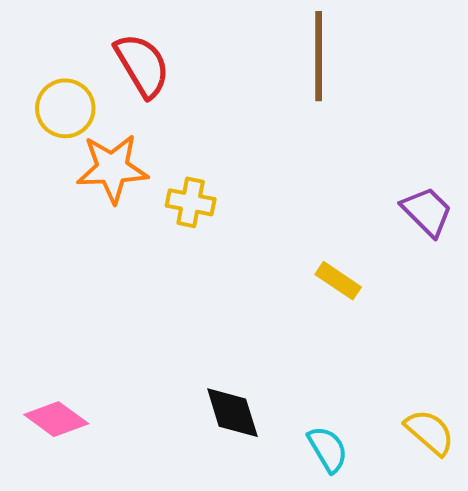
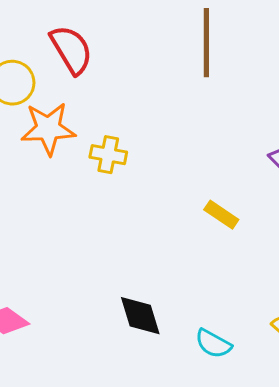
cyan semicircle: (328, 449) -> (213, 344), turned 150

